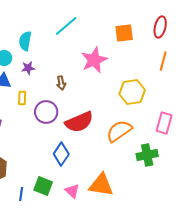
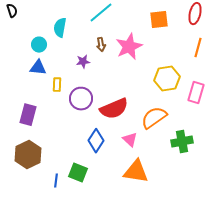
purple star: (28, 68) -> (83, 62), moved
brown arrow: (61, 83) -> (101, 45), moved
pink rectangle: (164, 123) -> (196, 93), moved
pink triangle: (72, 191) -> (130, 140), moved

